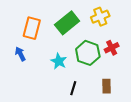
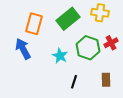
yellow cross: (100, 17) -> (100, 13), turned 30
blue arrow: (20, 54) -> (23, 49), size x1.5

